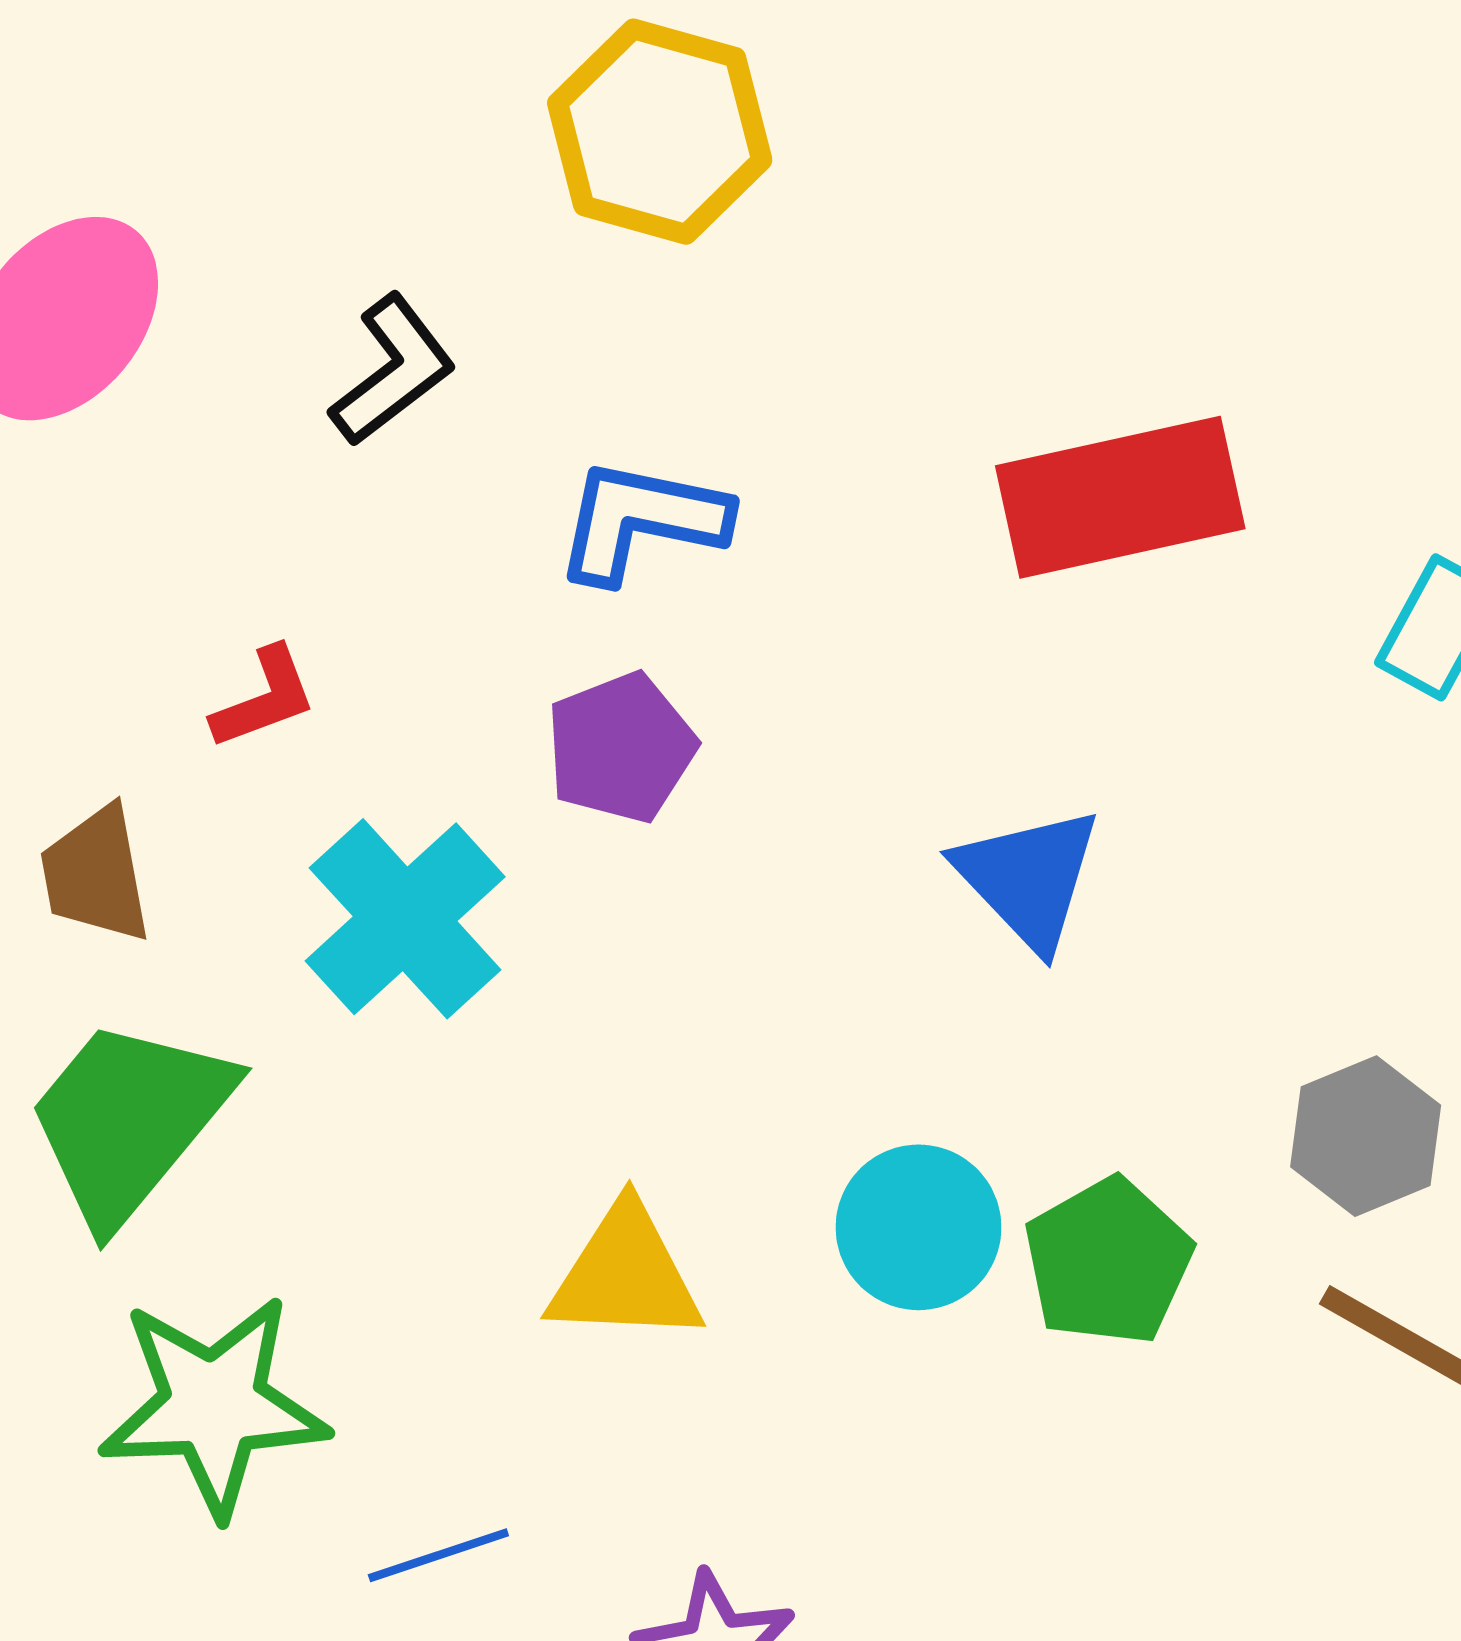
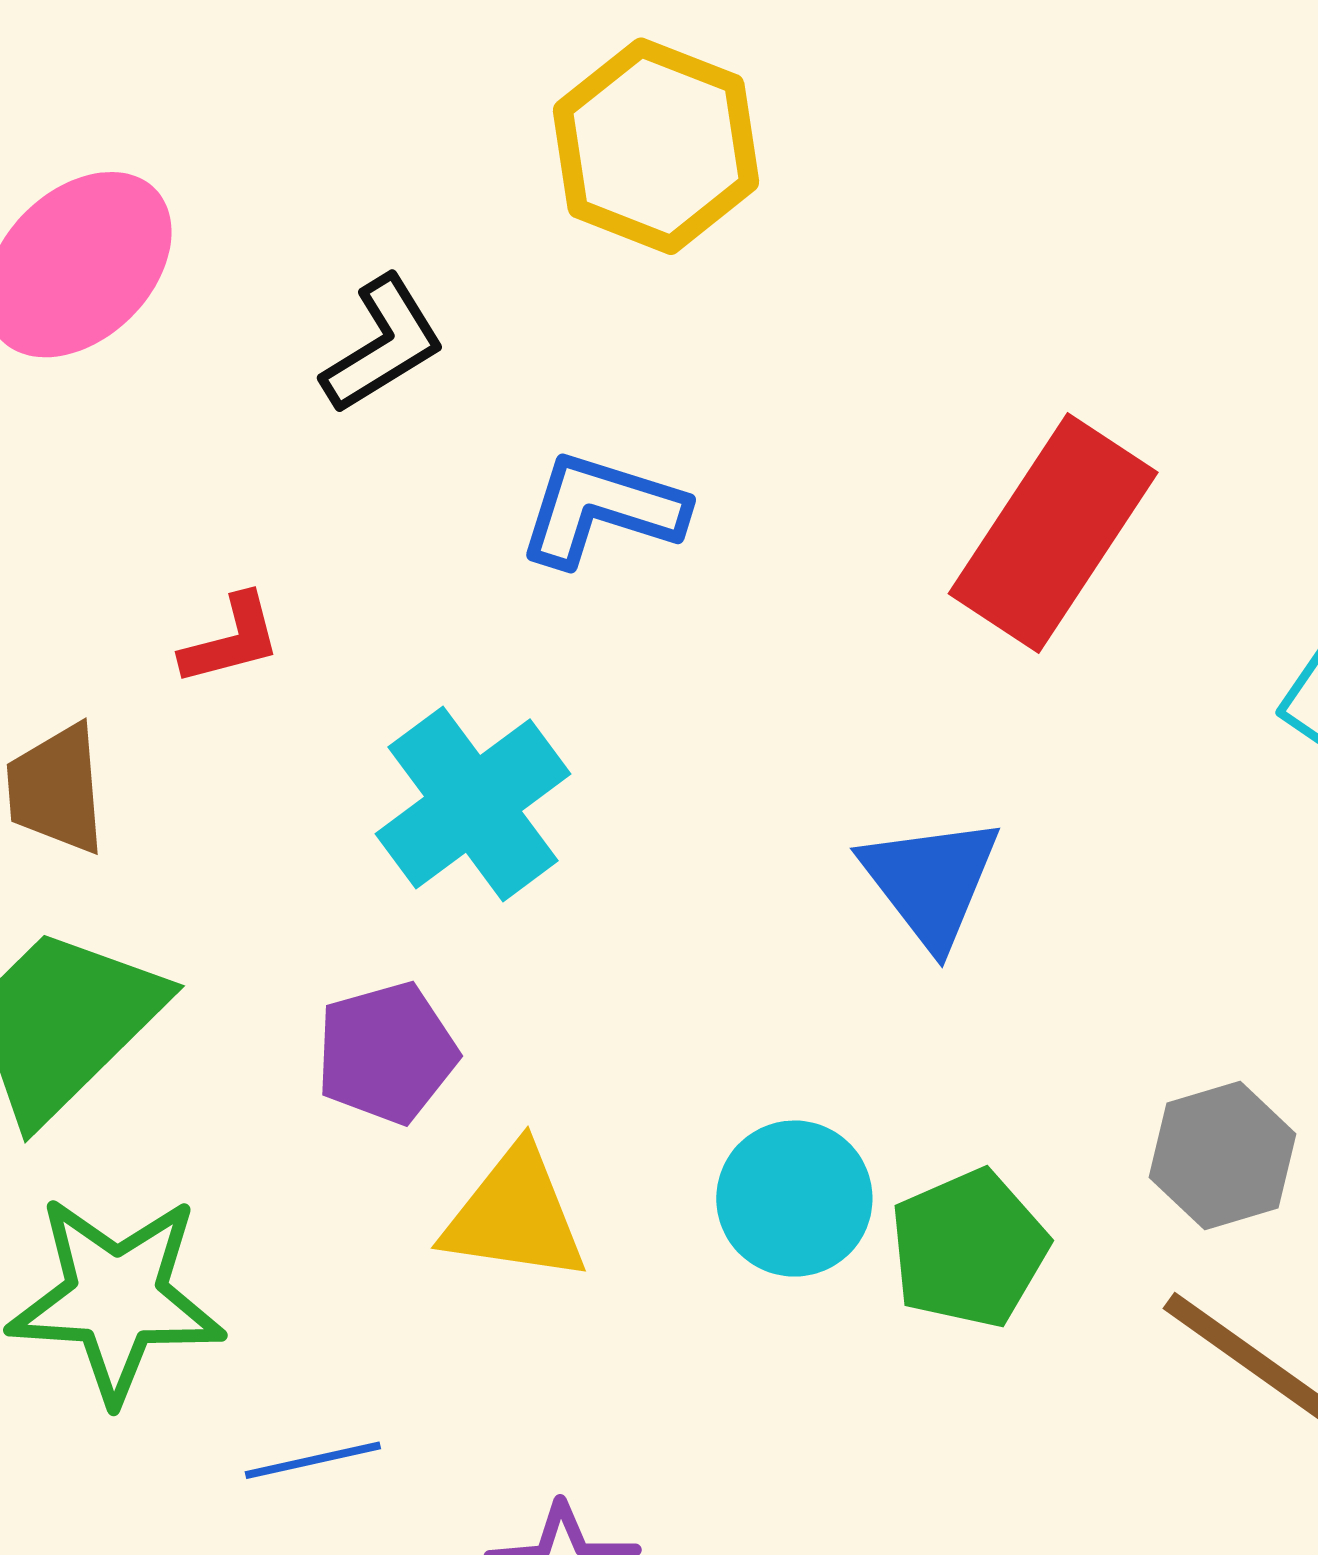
red rectangle: (1120, 497) -> (1053, 533), turned -50
purple pentagon: (621, 748) -> (386, 1053), moved
cyan cross: (405, 919) -> (473, 804), moved

